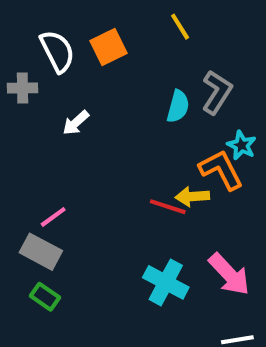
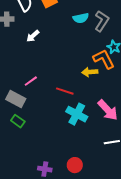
cyan semicircle: (178, 106) -> (81, 18), moved, turned 63
red line: (168, 207) -> (65, 91), moved
pink line: (53, 217) -> (31, 81), moved

